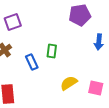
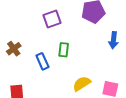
purple square: (13, 22) -> (52, 19), moved

